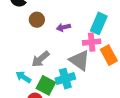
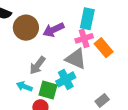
brown circle: (37, 20) -> (26, 28), size x1.6
purple arrow: (63, 27) -> (54, 30), size x1.5

